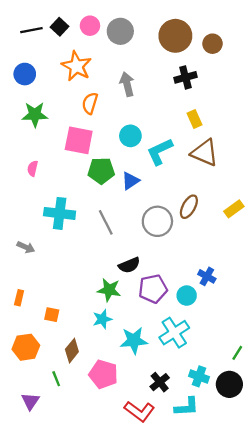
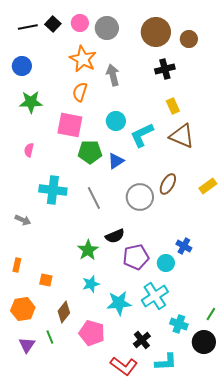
orange star: (76, 66) -> (83, 59), moved
green star: (109, 290) -> (88, 250), moved, turned 30
cyan cross: (199, 376) -> (179, 324), moved
purple triangle: (30, 401) -> (27, 345), moved

